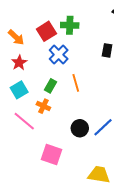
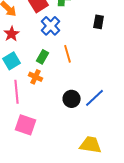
pink line: (24, 121) -> (17, 92), turned 45
pink square: (51, 154) -> (26, 125), moved

